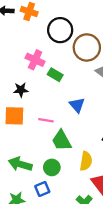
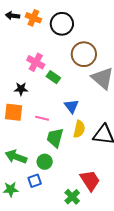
black circle: (60, 30) -> (62, 24), moved
green trapezoid: (62, 141) -> (55, 138), turned 40
yellow semicircle: (86, 161) -> (79, 129), moved

